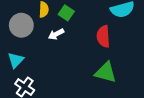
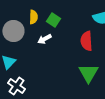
green triangle: (106, 72) -> (88, 73), turned 45

